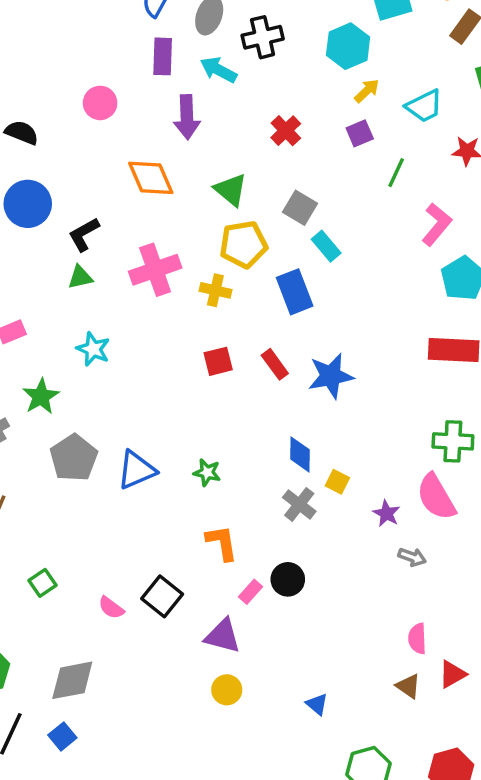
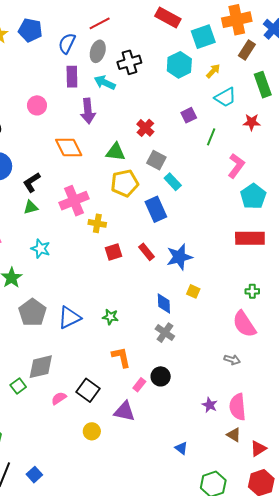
yellow arrow: (367, 91) -> (213, 71), moved
red cross: (286, 131) -> (145, 128), moved
green triangle: (231, 190) -> (116, 152), turned -30
yellow cross: (215, 290) -> (97, 223), moved
green cross: (453, 441) -> (252, 291), size x0.6
yellow square: (337, 482) -> (193, 291), moved
purple star: (386, 513) -> (210, 405), moved
pink semicircle: (111, 608) -> (59, 398), turned 112
pink semicircle: (417, 639) -> (238, 407), size x1.5
red triangle: (452, 674) -> (258, 449), moved
gray diamond: (72, 680) -> (41, 367), moved
yellow circle: (227, 690) -> (92, 431), moved

